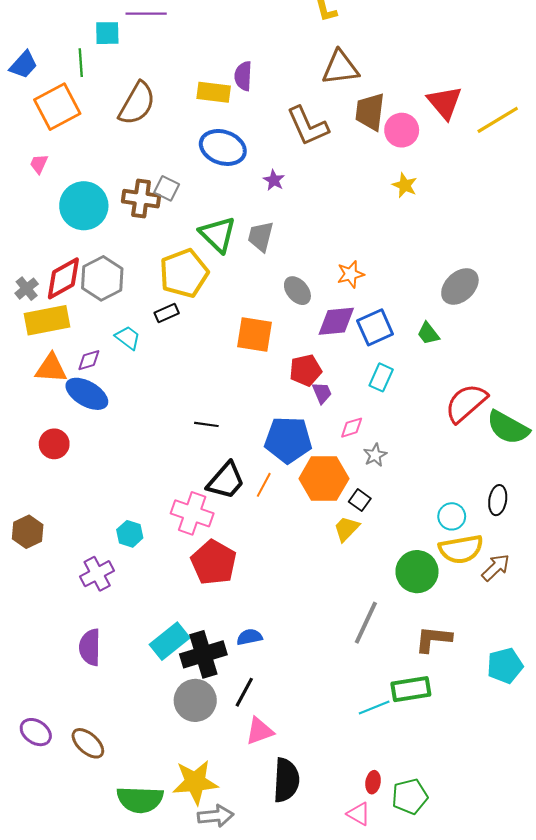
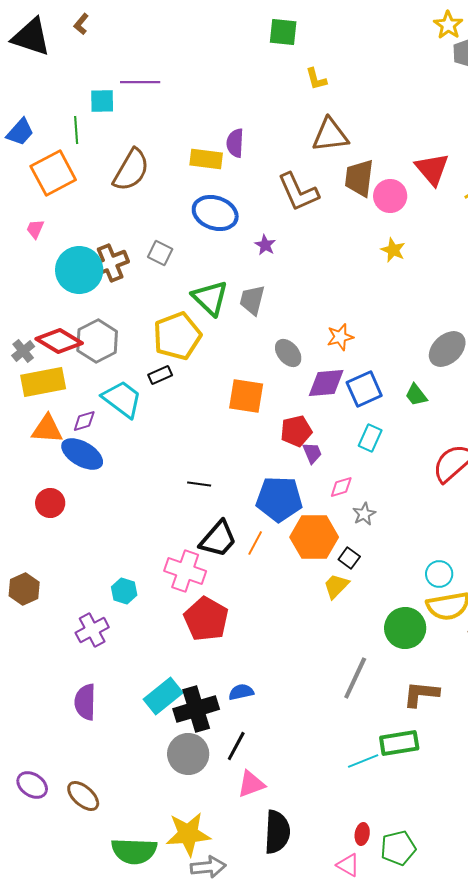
brown cross: (141, 199) -> (110, 263), moved, turned -30
red diamond: (63, 278) -> (59, 341), turned 60
cyan trapezoid: (128, 338) -> (122, 399), size x1.6

